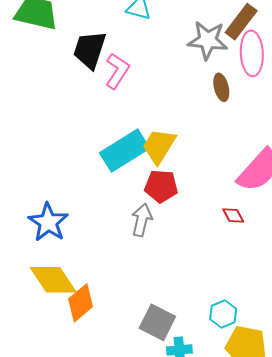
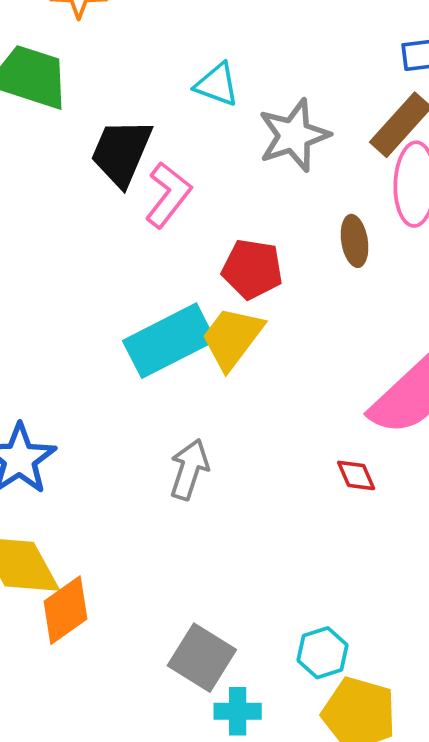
gray star: (208, 40) -> (294, 135), moved, turned -30
red pentagon: (161, 186) -> (252, 269), moved

